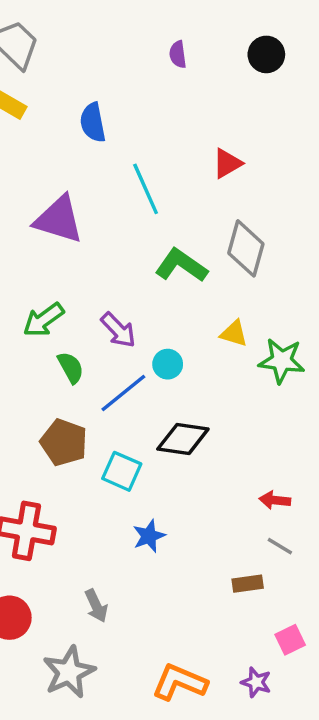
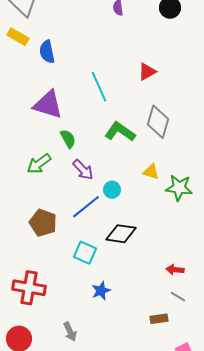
blue semicircle: (93, 123) -> (47, 52), moved
green semicircle: (71, 368) -> (68, 139), moved
brown pentagon: (64, 442) -> (43, 223), moved

